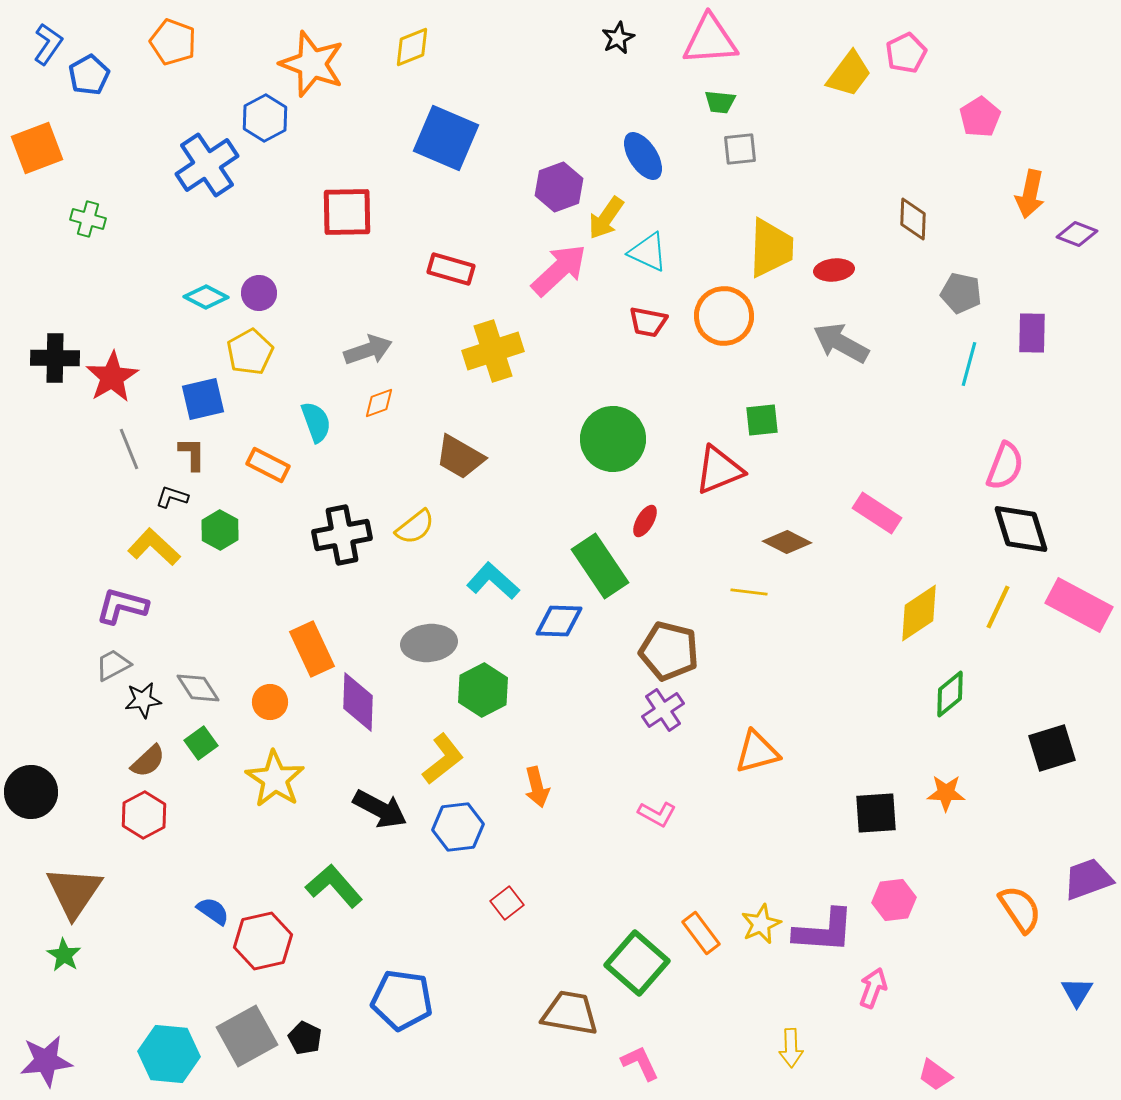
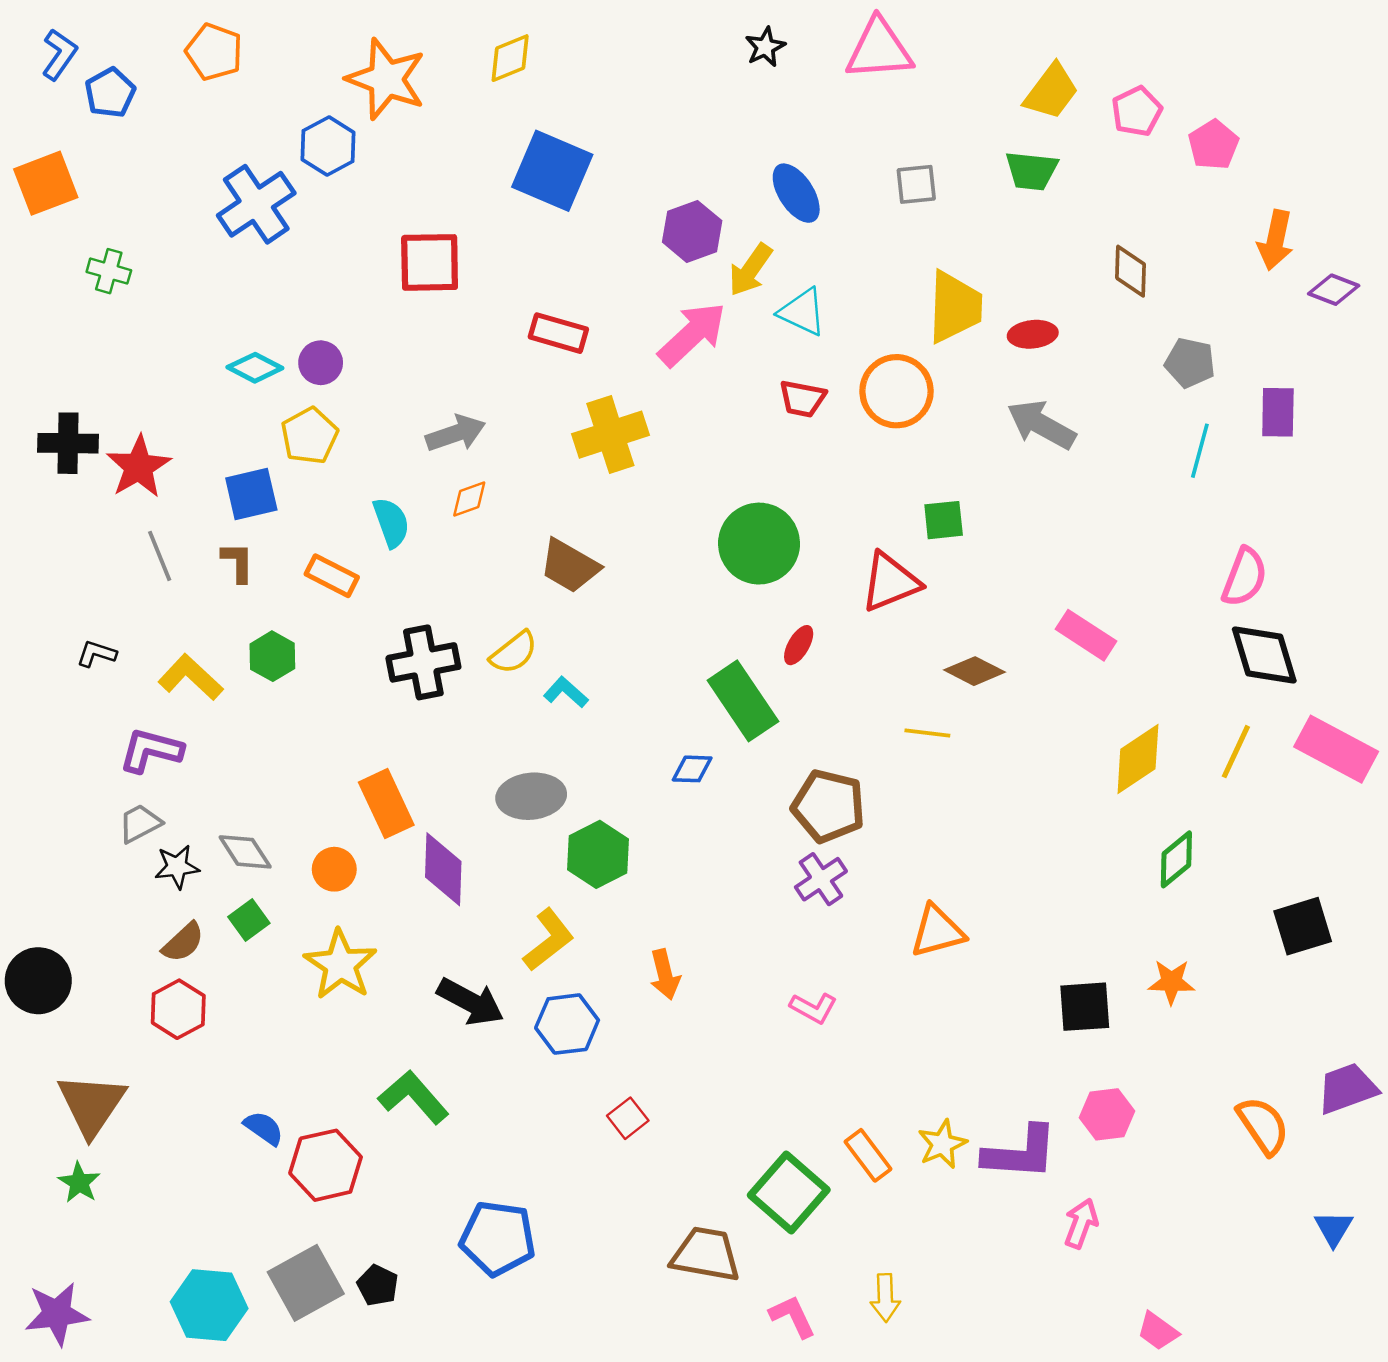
pink pentagon: (906, 53) -> (1137, 111), moved
green trapezoid: (720, 102) -> (1031, 171), moved, size x1.4
black L-shape: (172, 497) -> (96, 654), moved
cyan L-shape: (493, 581) -> (566, 692), moved, size x0.7
blue diamond: (559, 621) -> (692, 769), size x0.7
yellow arrow: (791, 1048) -> (885, 1298), moved

